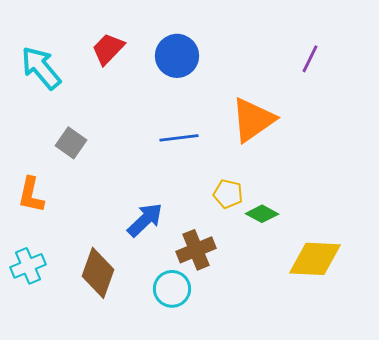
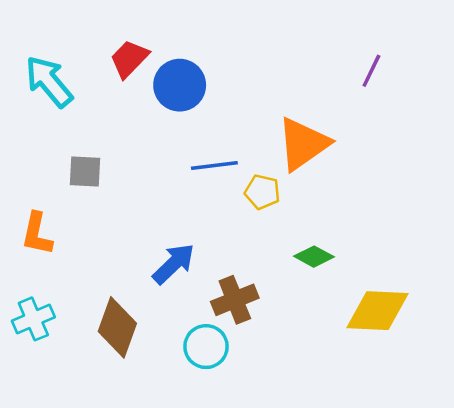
blue circle: (177, 56) -> (180, 85), moved
gray square: (71, 143) -> (85, 171), turned -32
yellow pentagon: (228, 194) -> (262, 192), moved

